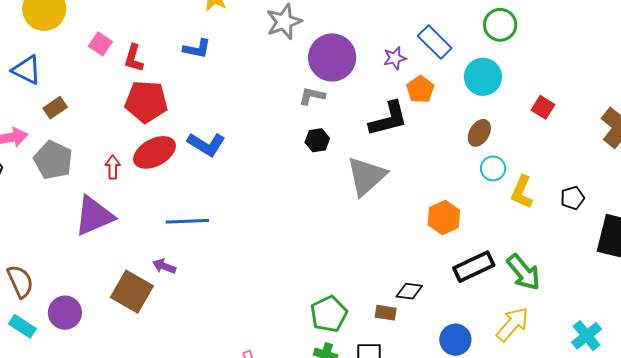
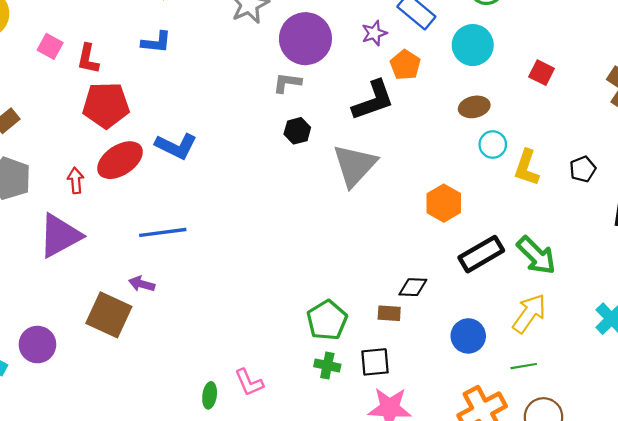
brown ellipse: (479, 133) -> (474, 107), turned 52

